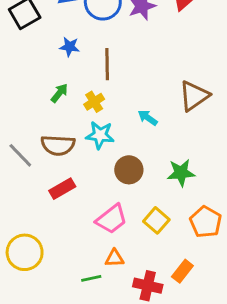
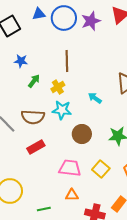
blue star: (70, 47) -> (21, 61), moved
pink trapezoid: (112, 219) -> (70, 168), turned -135
green line: (91, 278) -> (44, 209), moved

